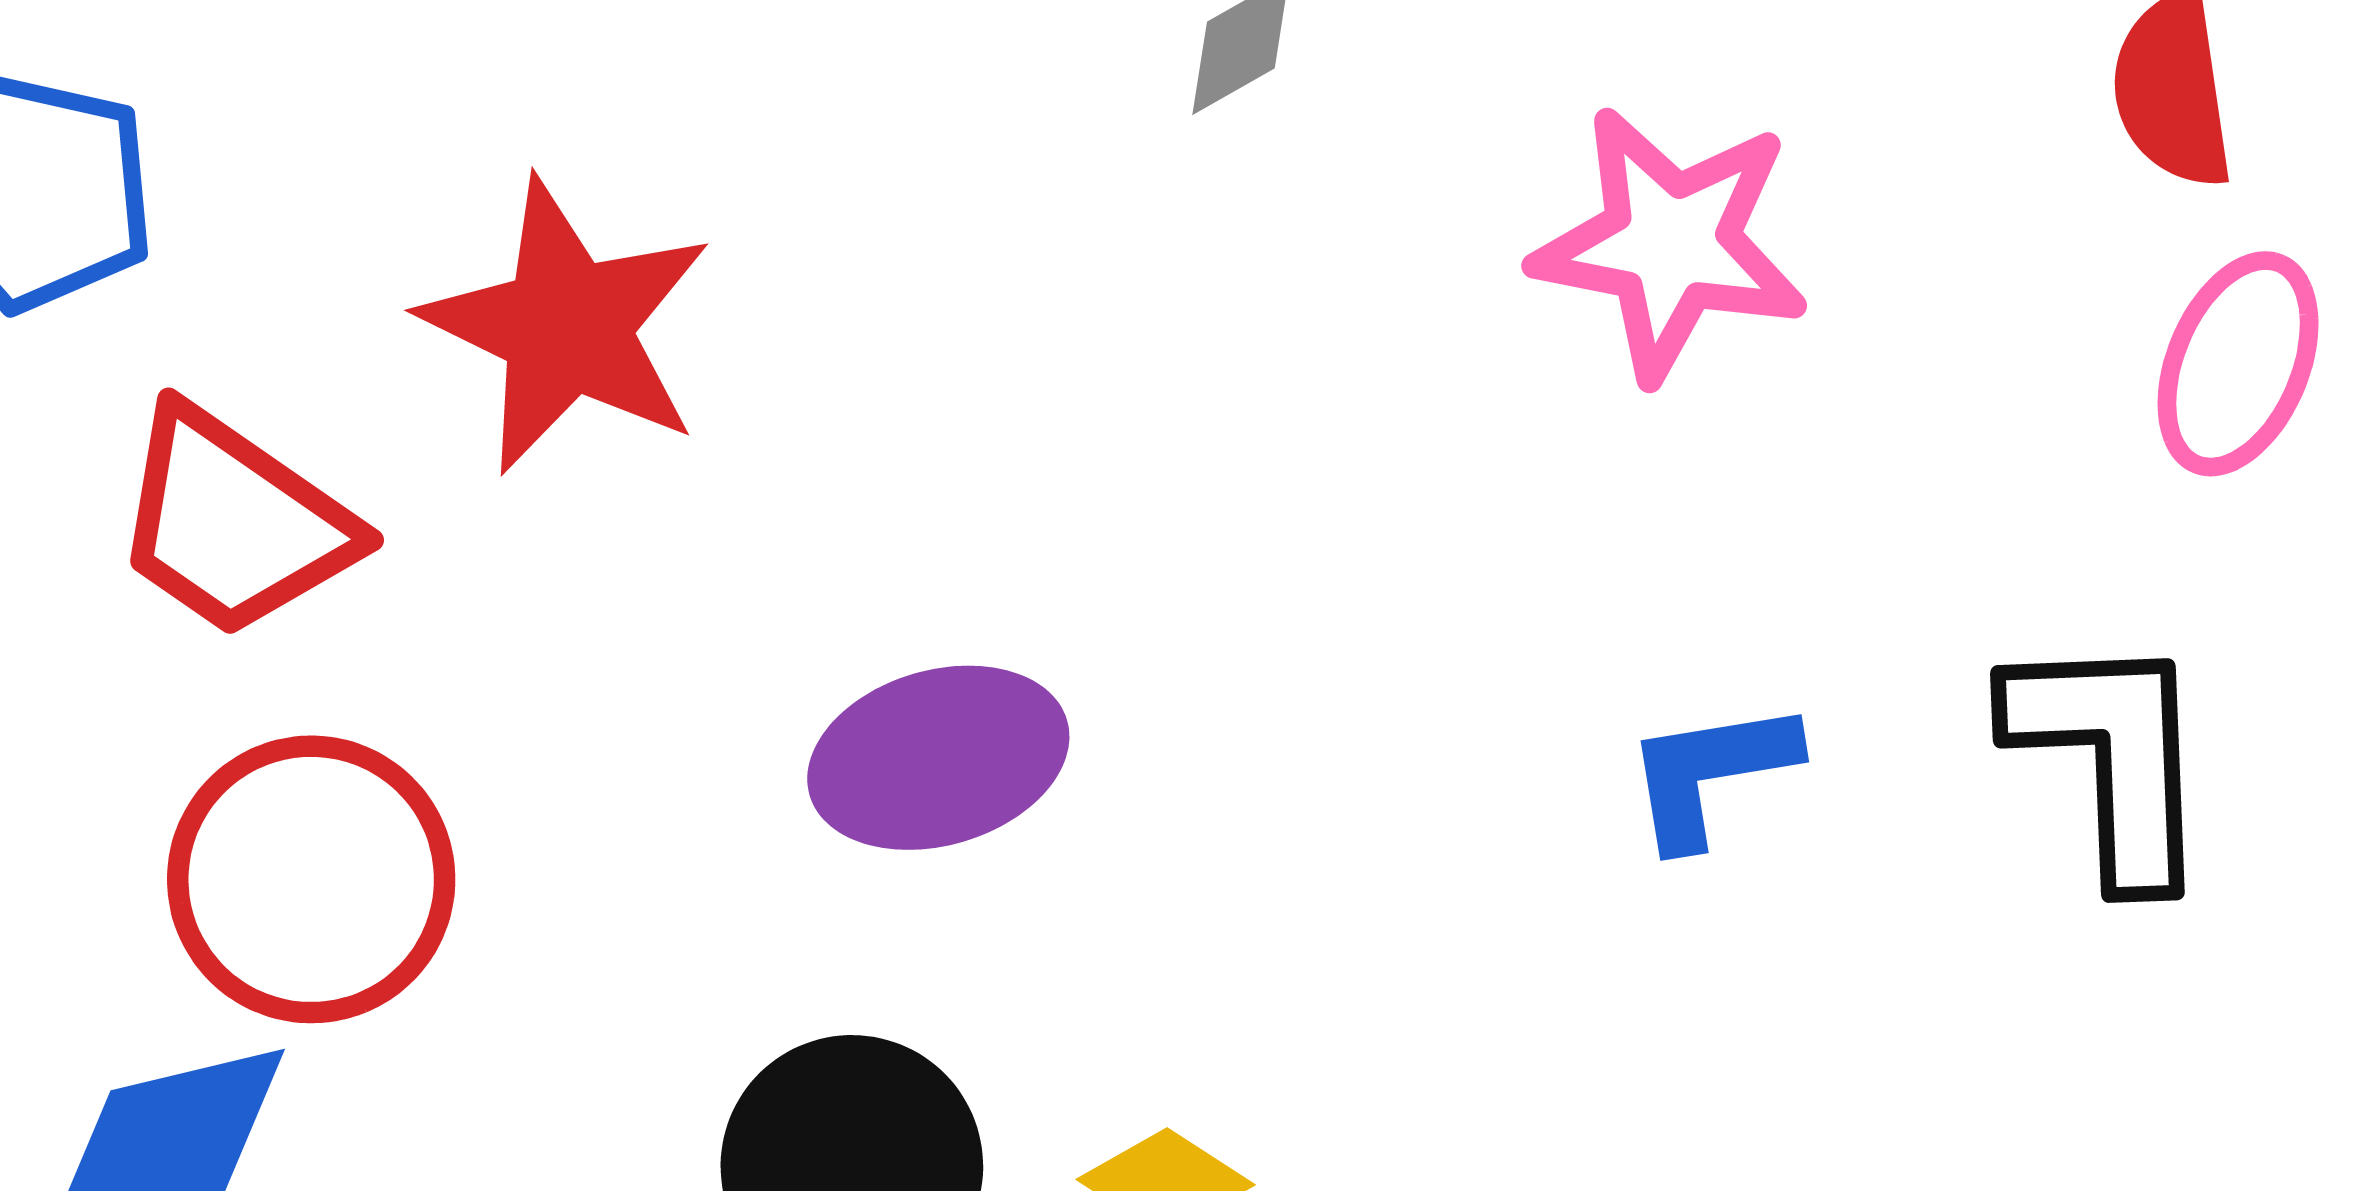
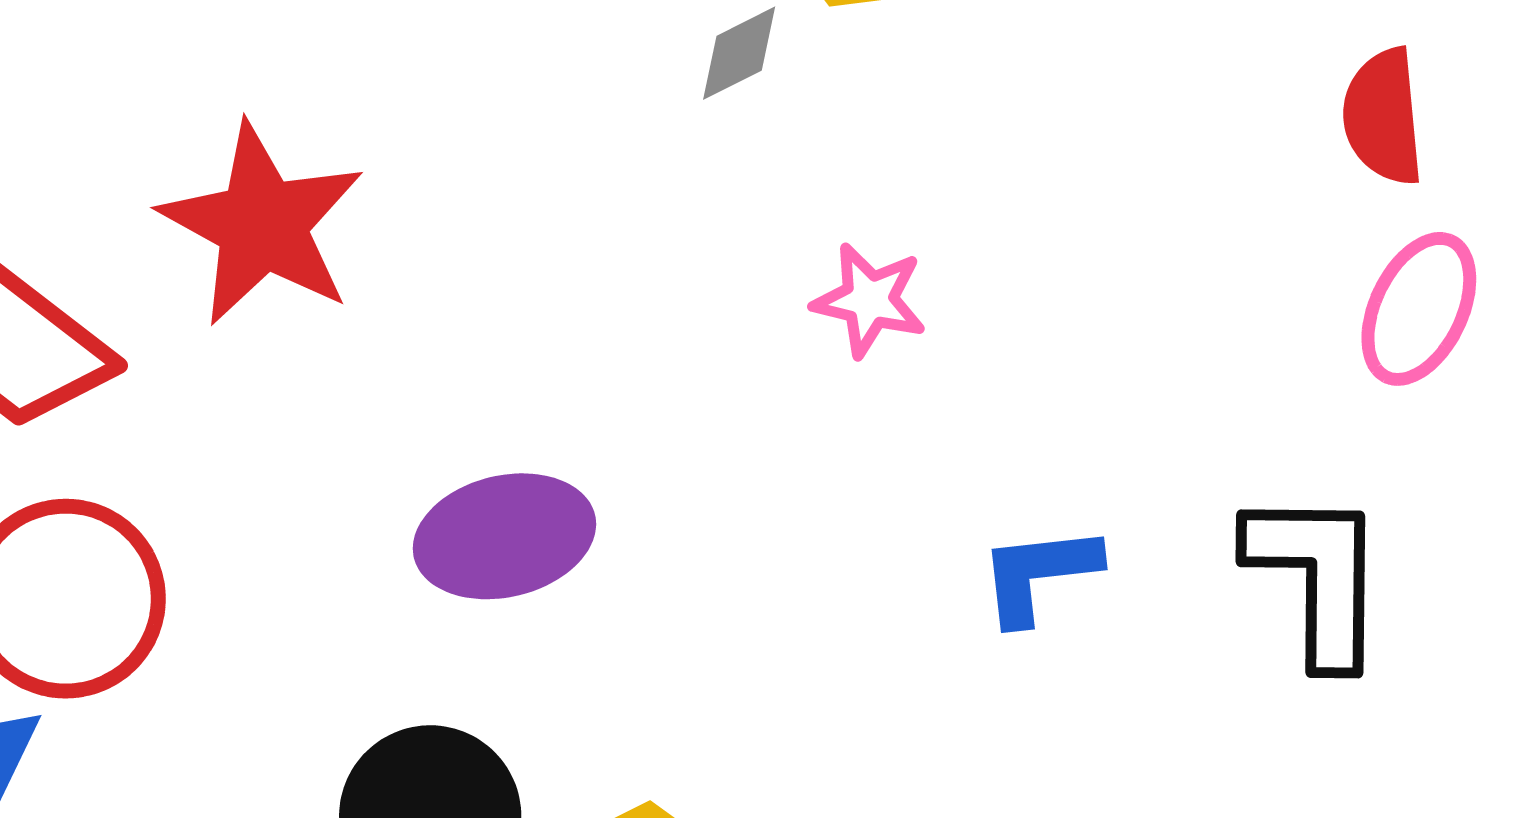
pink star: (1671, 243) -> (869, 300), moved, size x0.6

